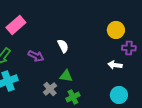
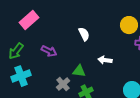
white semicircle: (63, 46) -> (84, 34), moved
white arrow: (115, 65) -> (105, 60), moved

